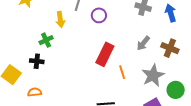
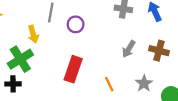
green cross: (46, 40) -> (20, 59), size x1.6
red rectangle: (105, 54) -> (73, 69), moved
gray star: (153, 75) -> (144, 83), size x0.7

